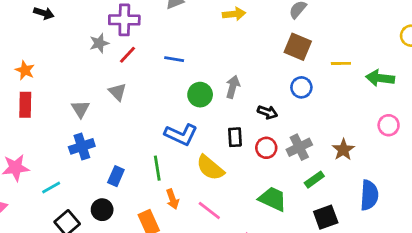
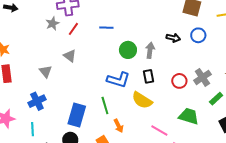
gray arrow: (233, 87) -> (150, 50), moved
black arrow: (267, 112) -> (173, 38), moved
black rectangle: (235, 137) -> (148, 76), moved
blue cross: (82, 146) -> (37, 101), moved
blue rectangle: (116, 176) -> (77, 115), size x1.6
cyan line: (51, 187) -> (32, 129), turned -56
pink line: (209, 211) -> (159, 131), moved

